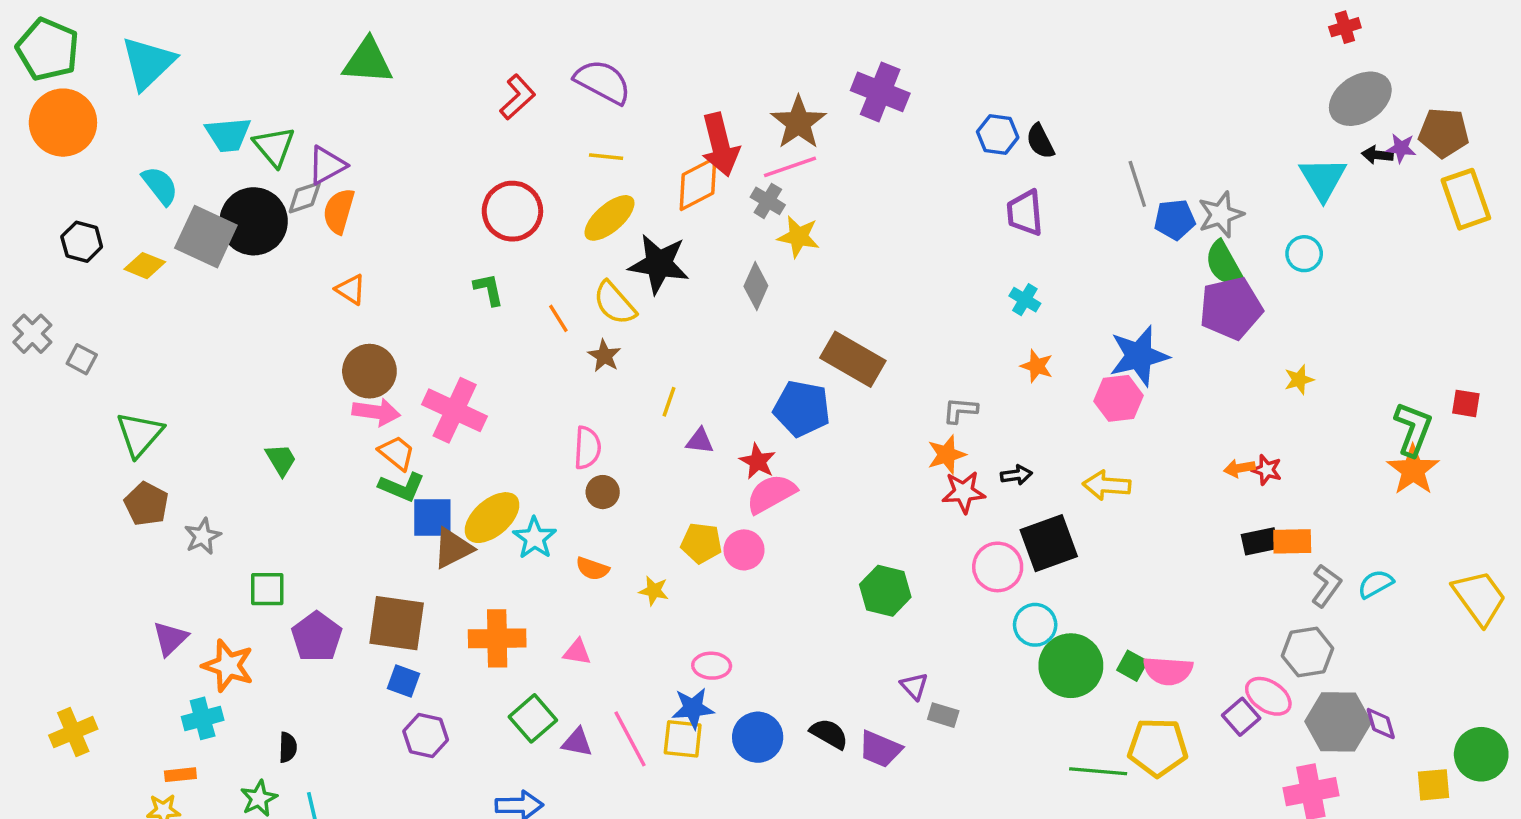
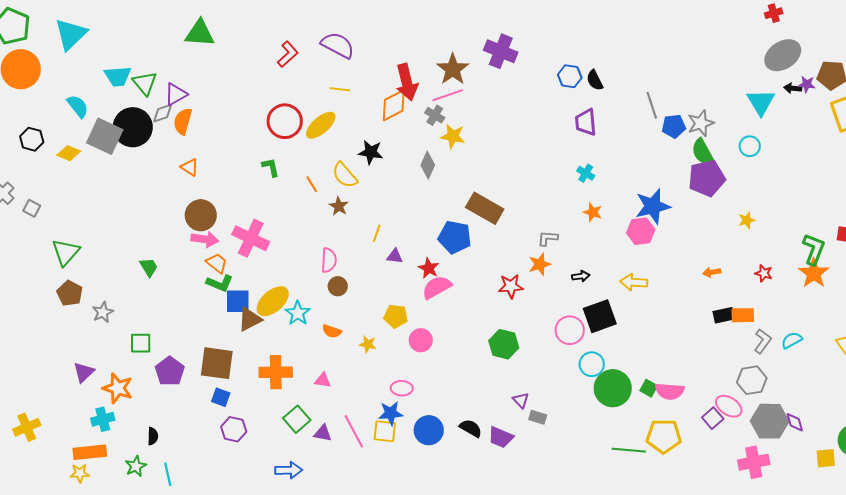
yellow ellipse: (609, 218) -> (321, 125), moved
black star: (659, 264) -> (371, 152), size x0.7
red star: (1267, 470) -> (764, 273), moved
red star: (964, 492) -> (511, 286), moved
pink circle: (744, 550) -> (421, 340), moved
orange rectangle: (180, 775) -> (90, 452), size x1.8

